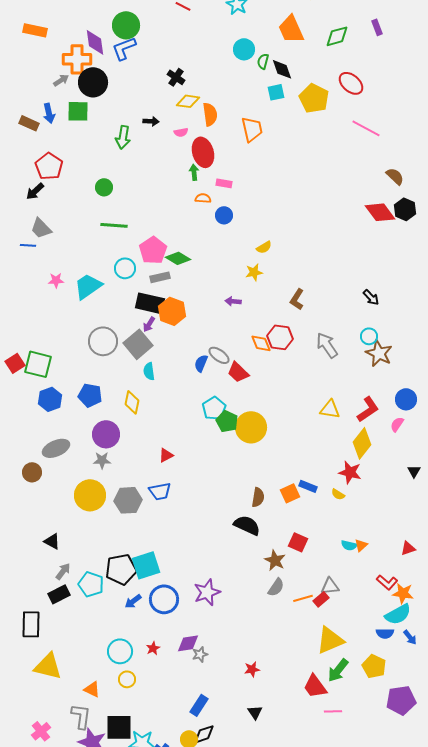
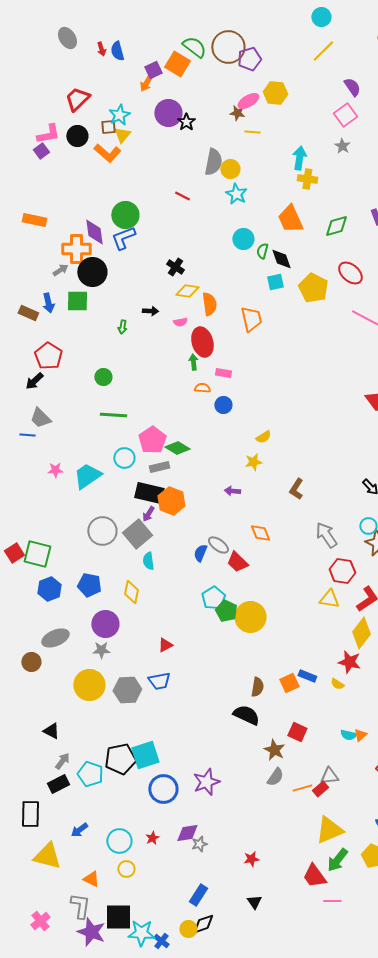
green arrow: (123, 137) -> (122, 327), size x0.6
red hexagon: (280, 337) -> (342, 571), moved
blue arrow: (133, 601) -> (79, 830), moved

